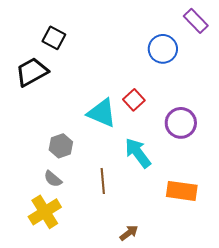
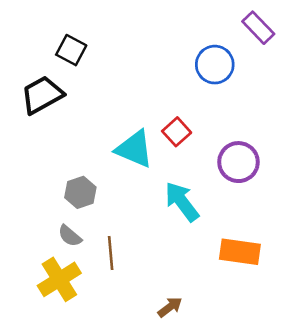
brown line: (103, 181) -> (111, 253), moved

